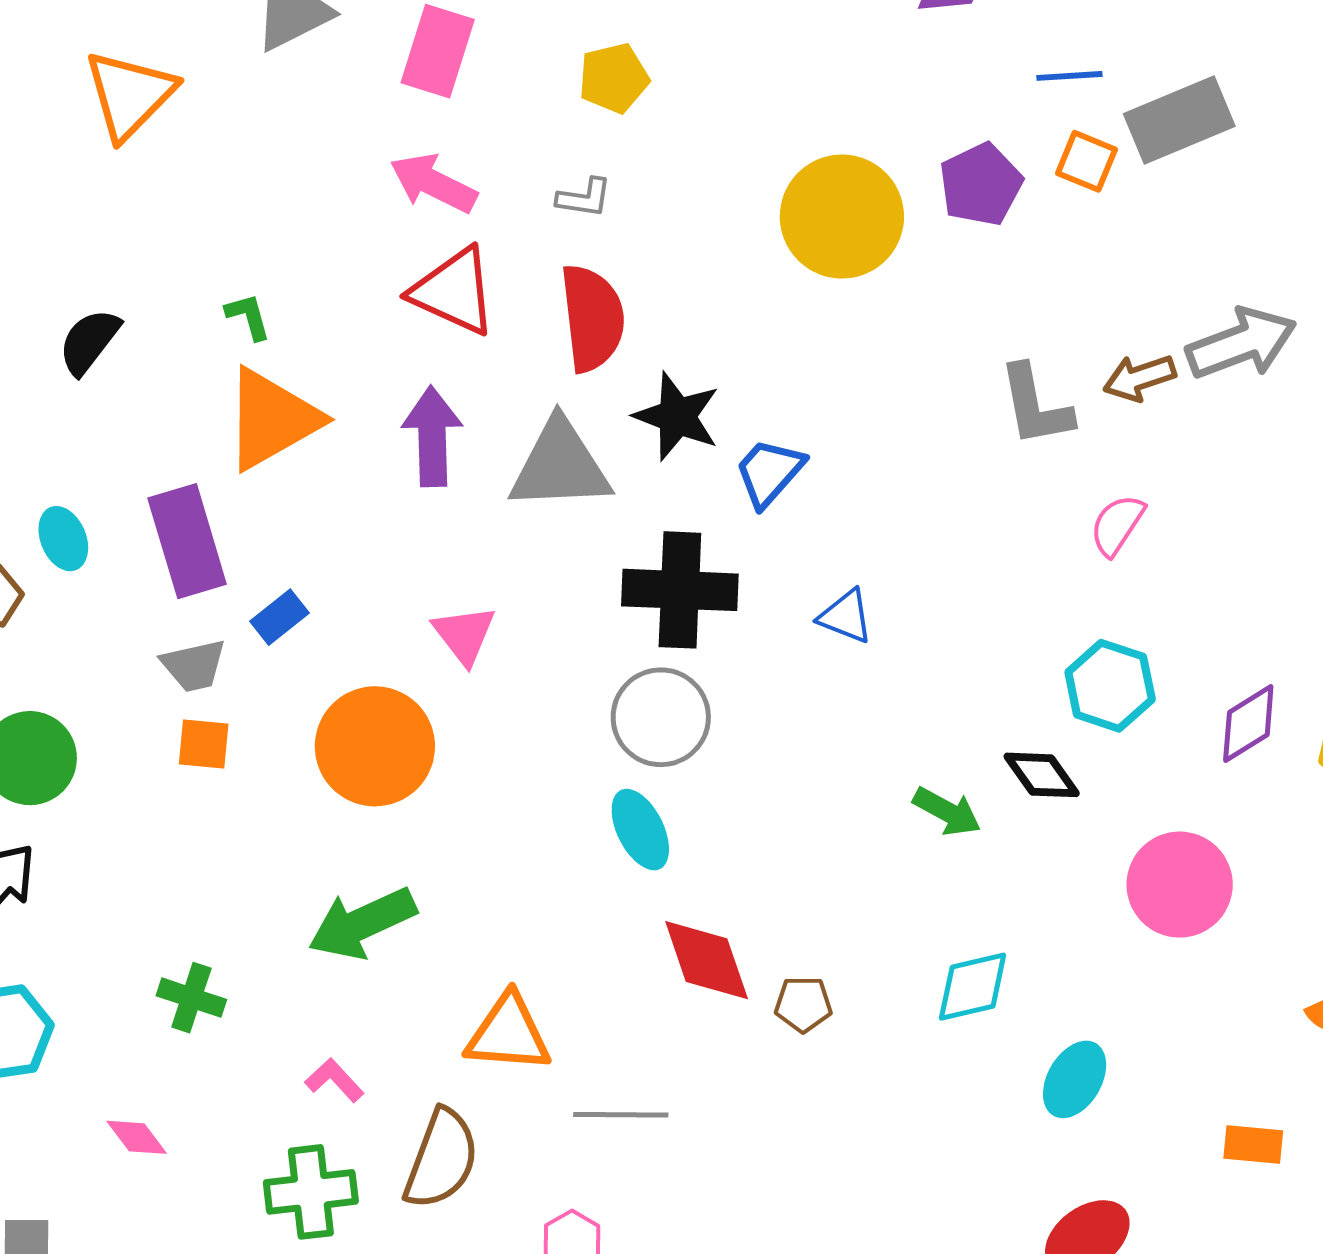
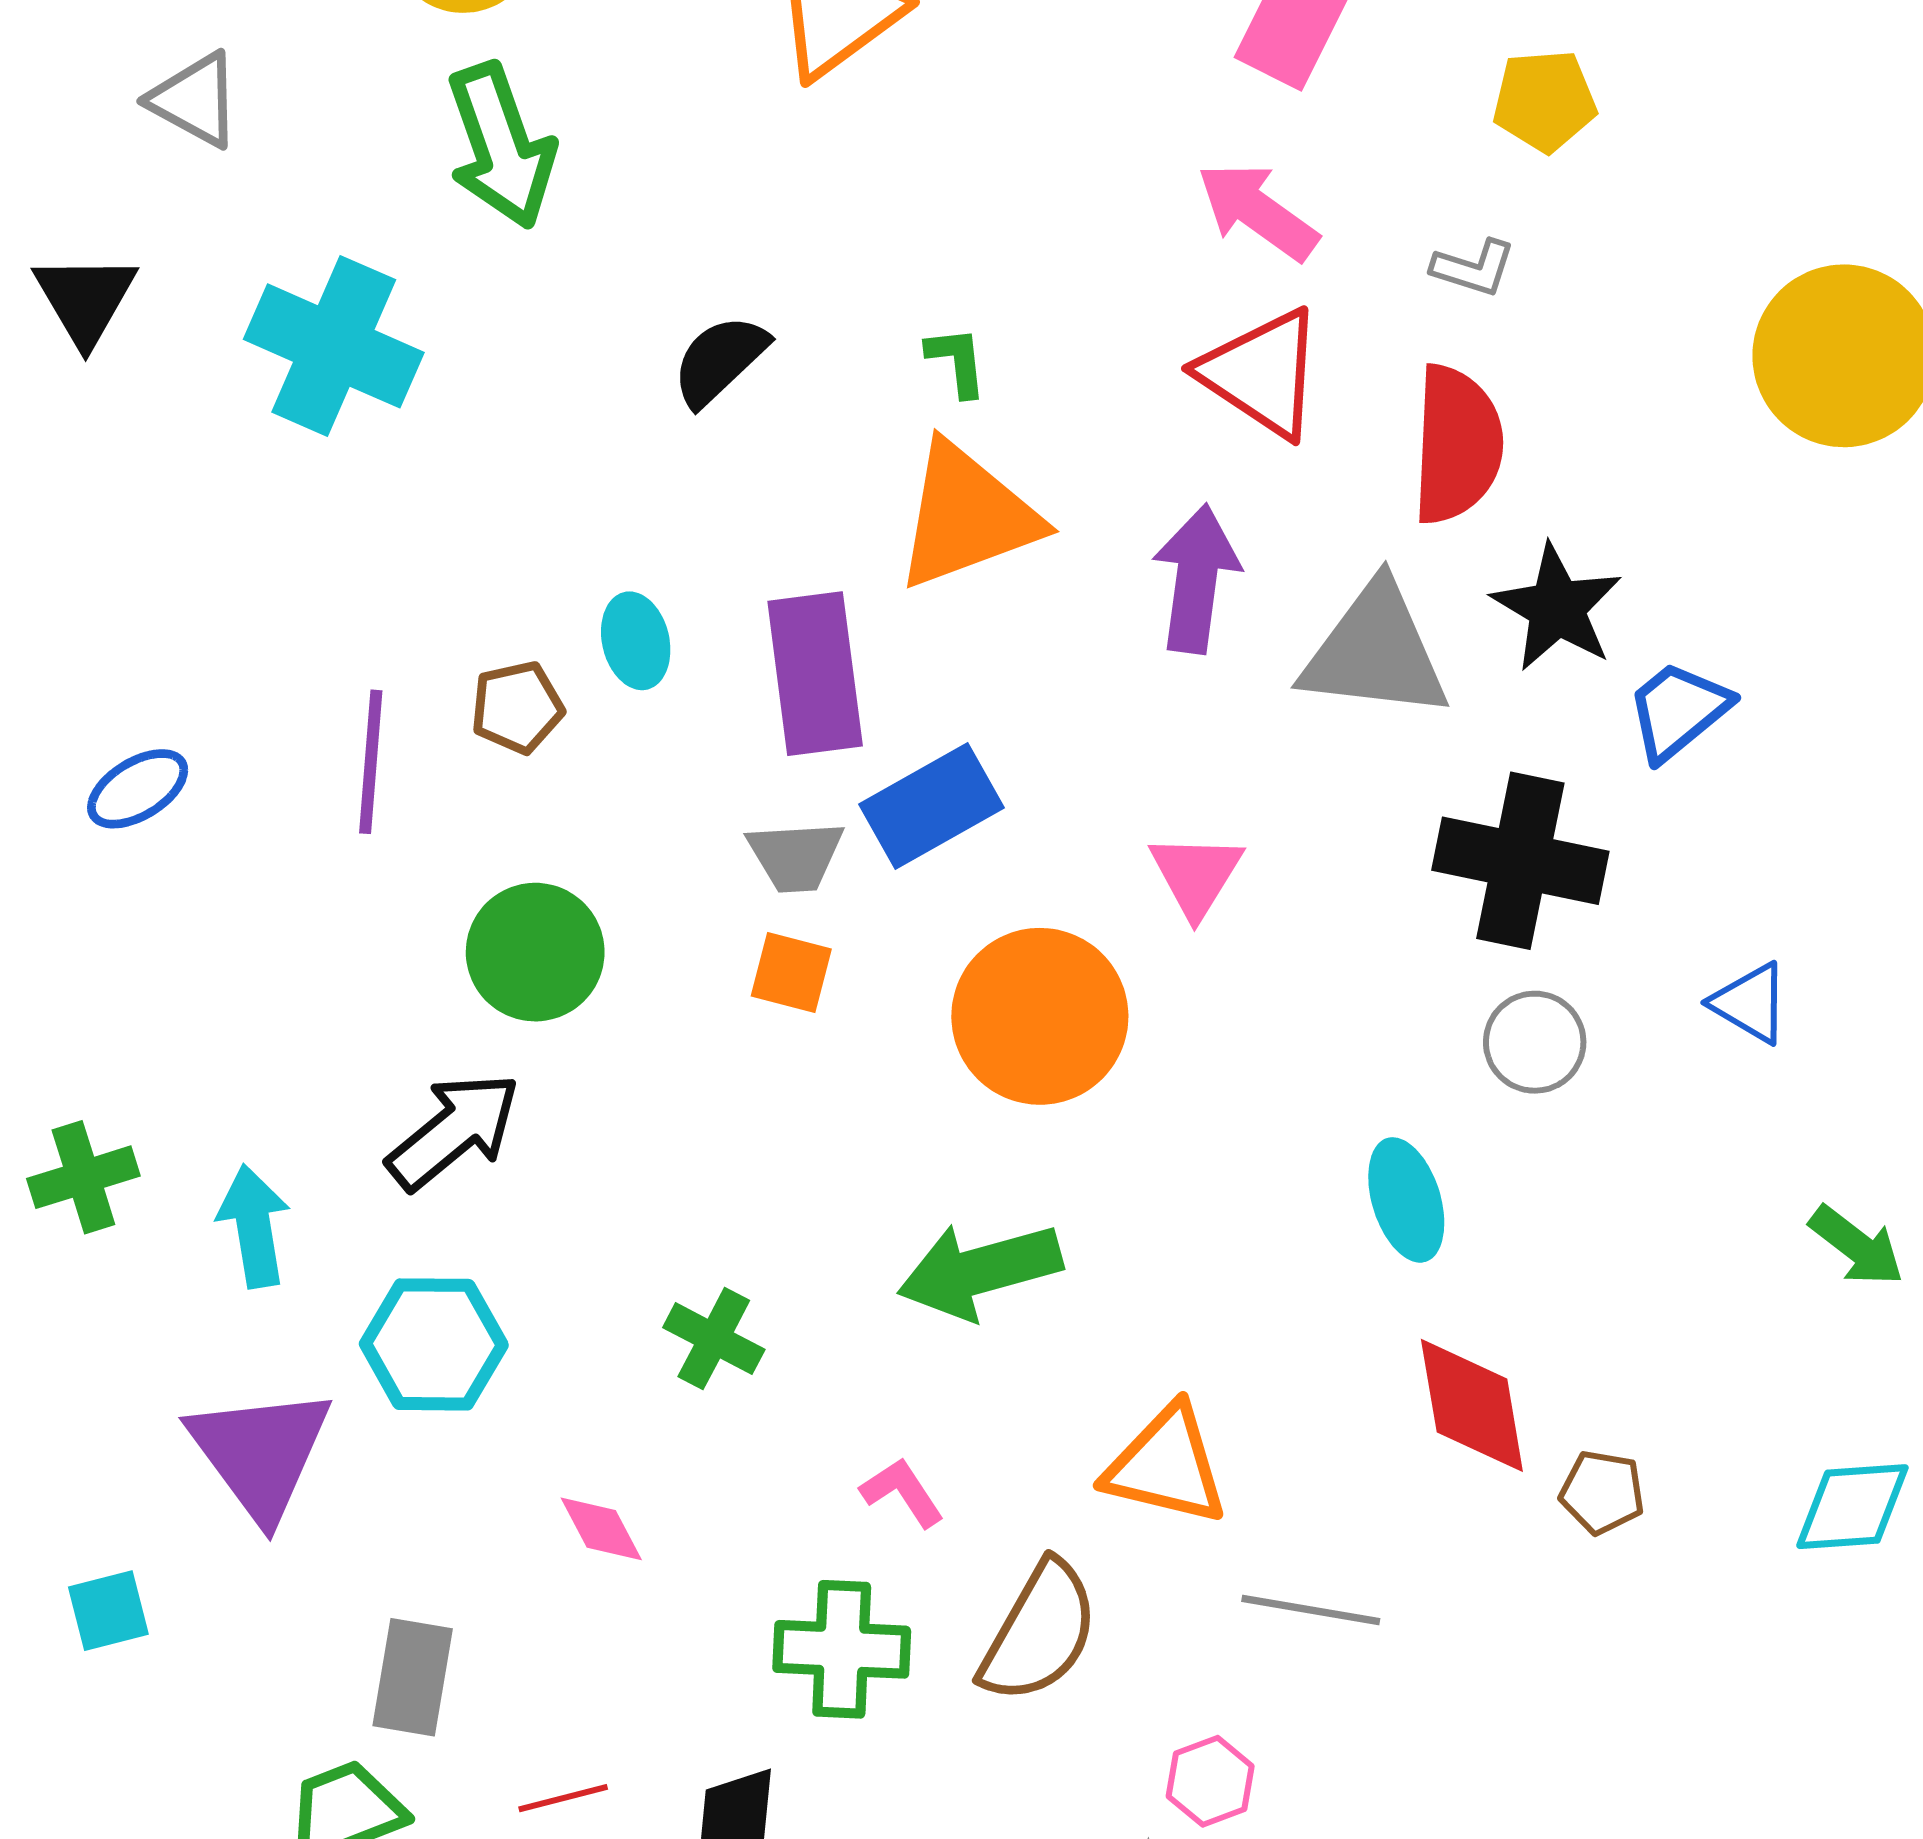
blue triangle: (846, 616) -> (1750, 1003), moved
blue rectangle: (280, 617) -> (932, 806), size x1.6
gray circle: (661, 717) -> (1535, 1042), moved, size x0.7

